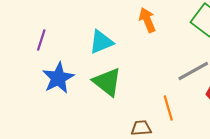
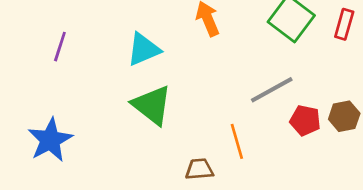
blue star: (58, 78) -> (50, 140), moved

